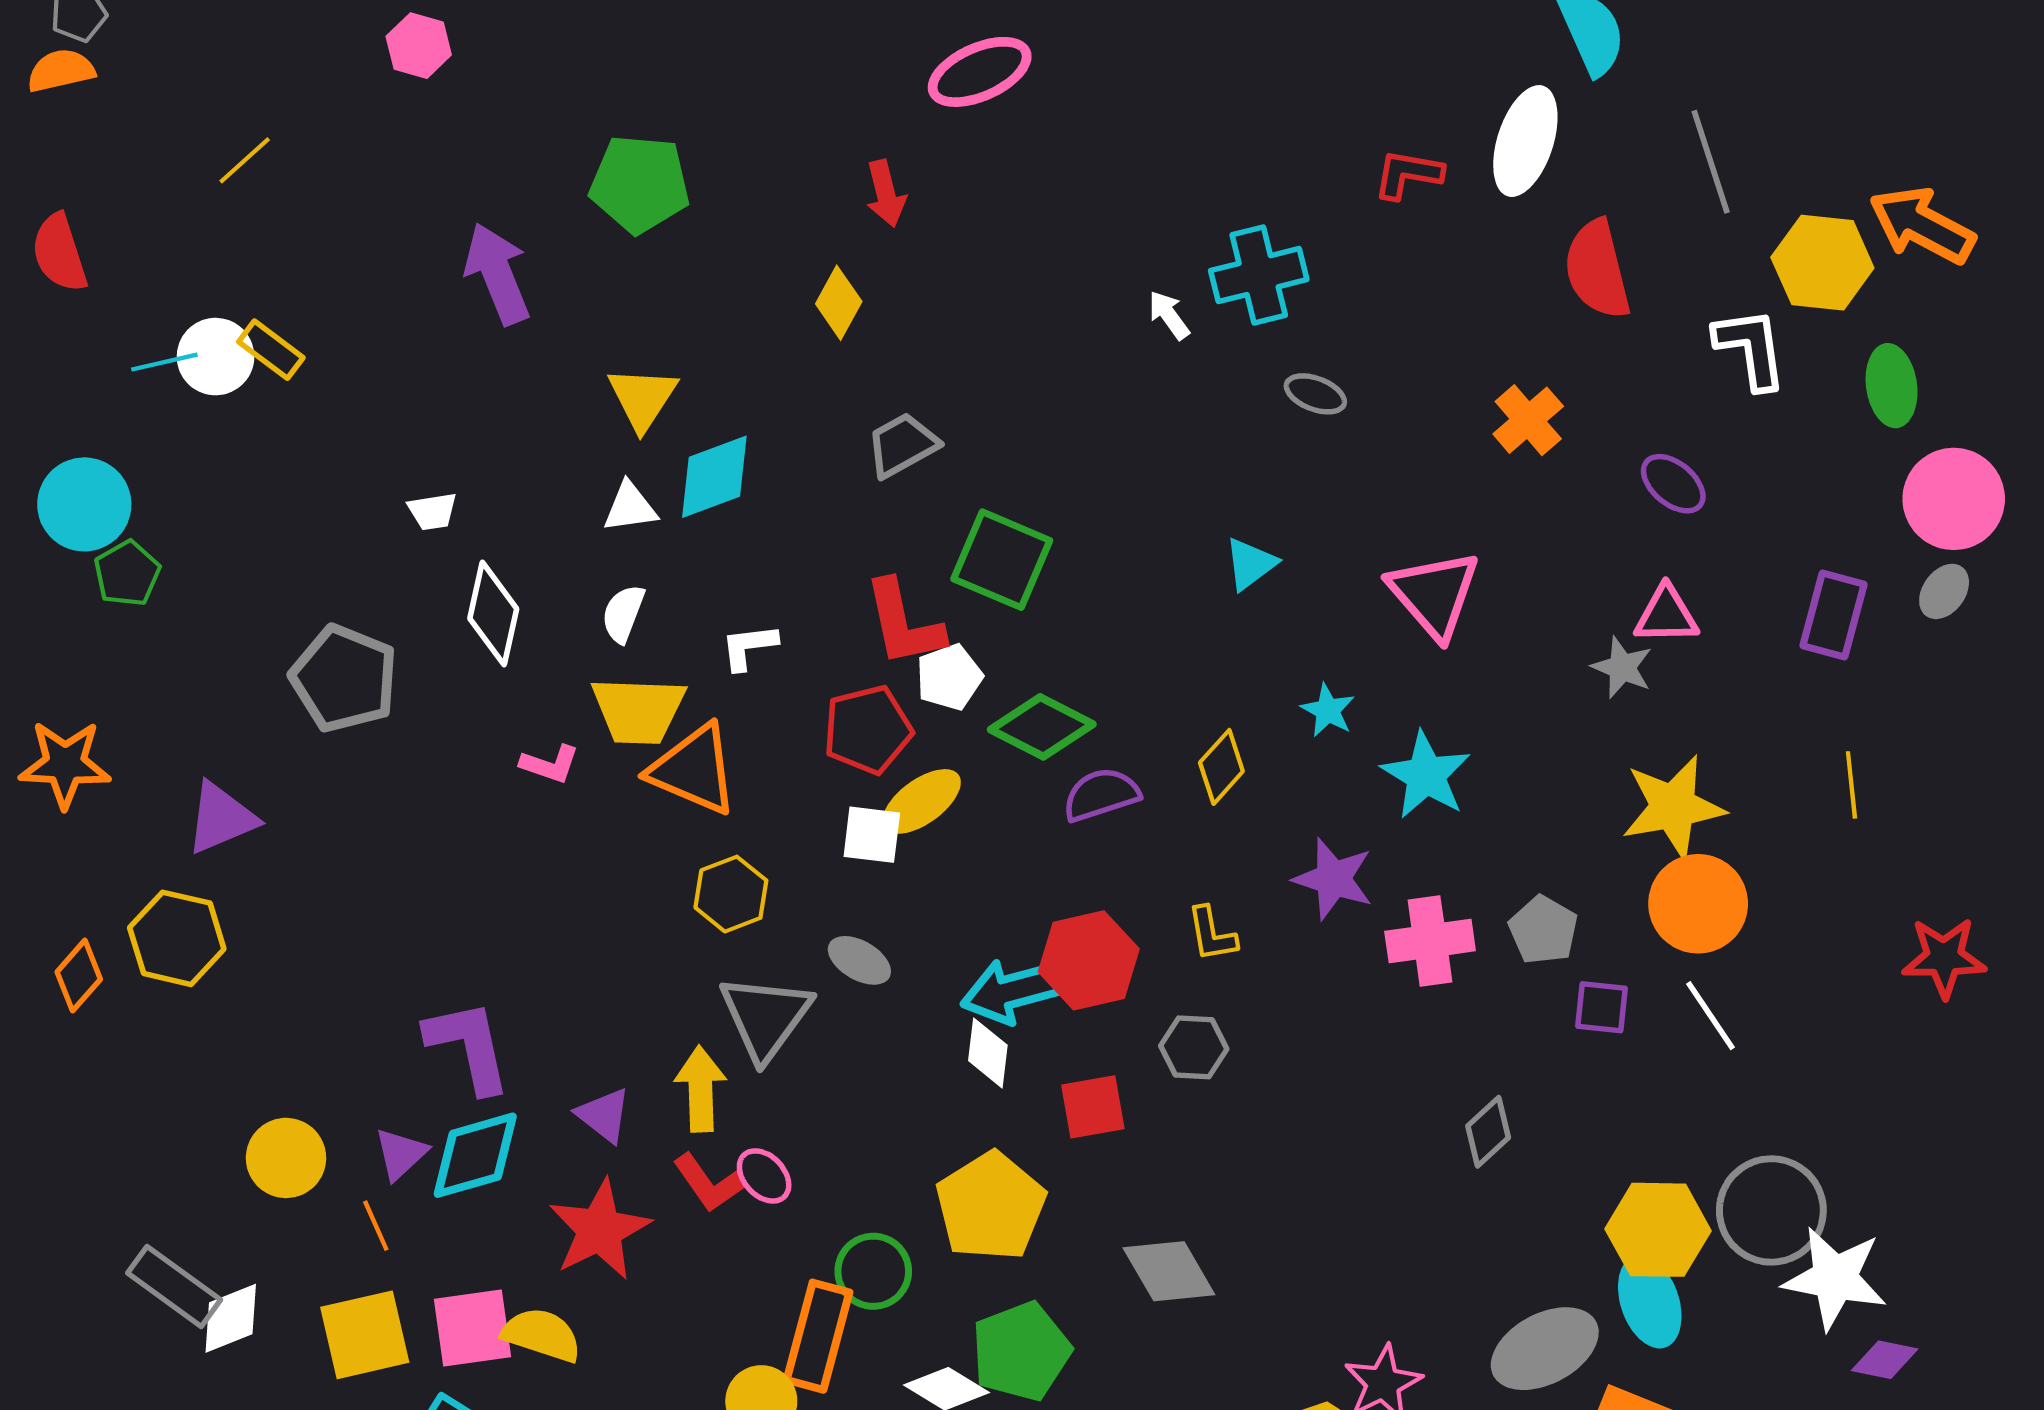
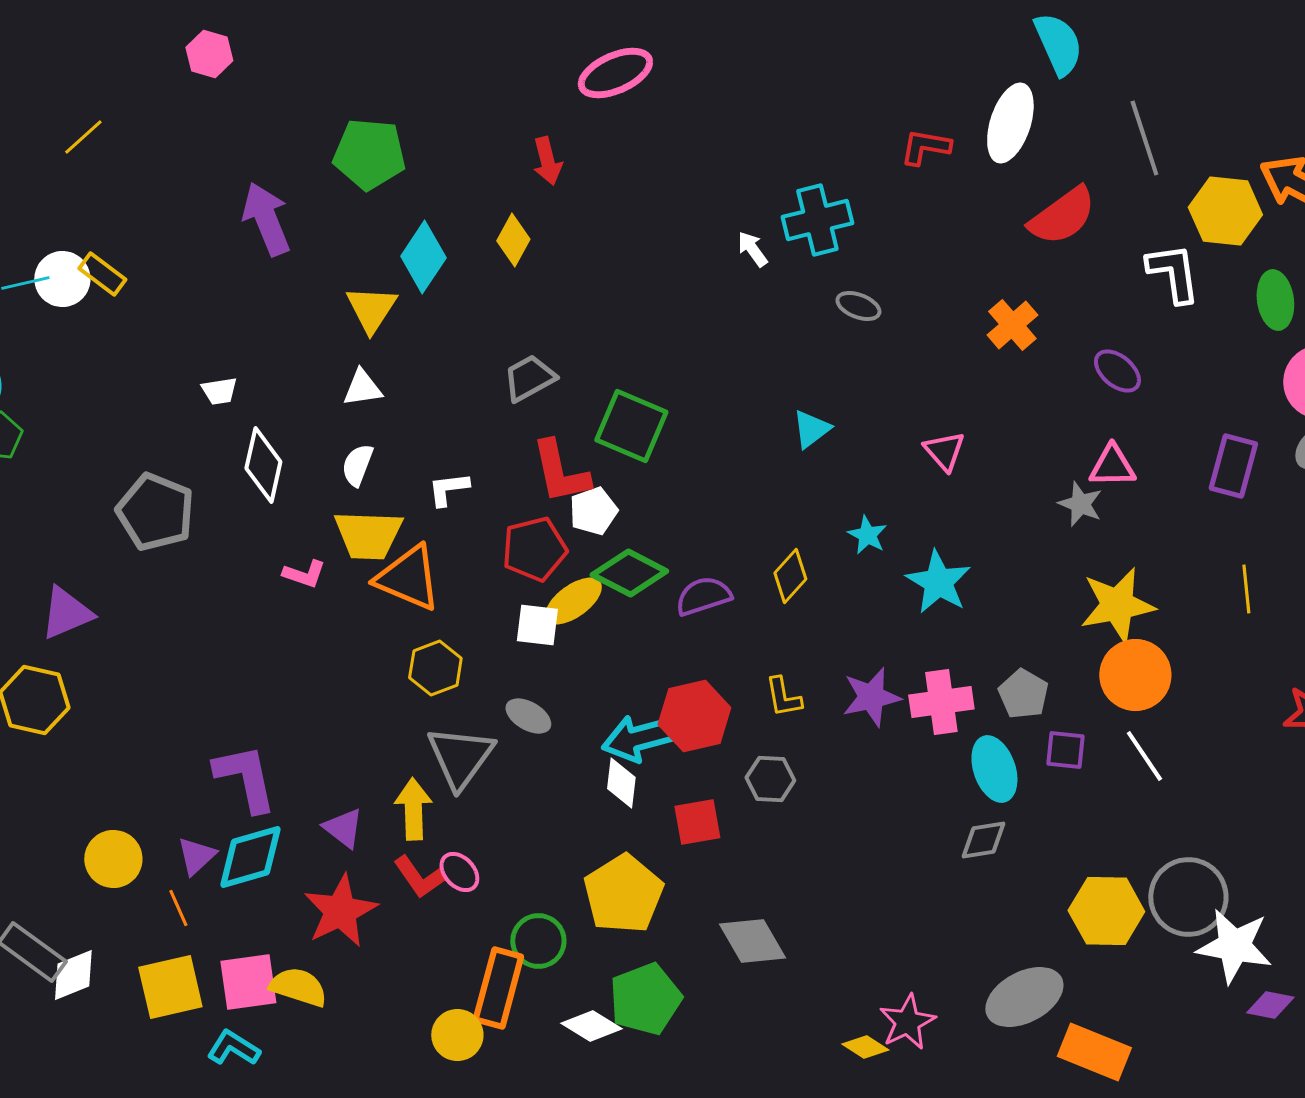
red semicircle: (1597, 270) -> (1062, 216), turned -112
gray trapezoid: (902, 445) -> (529, 378), moved
cyan diamond: (714, 477) -> (423, 257), moved, turned -36
pink triangle: (1434, 594) -> (944, 451), size x0.6
green diamond: (1042, 727) -> (629, 573), moved
purple star: (1333, 879) -> (871, 697), moved, turned -30
gray diamond: (1488, 1132) -> (983, 840), turned 33
cyan ellipse: (1650, 1302) -> (994, 769), moved

